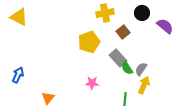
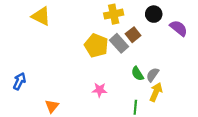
yellow triangle: (19, 17) -> (41, 16), moved
yellow pentagon: (89, 42) -> (96, 45), turned -30
gray rectangle: (118, 58) -> (119, 43), moved

